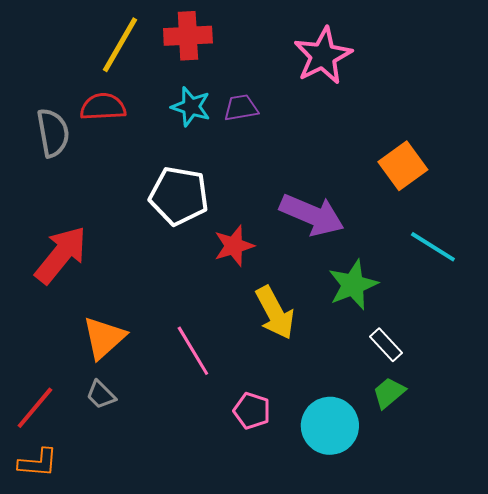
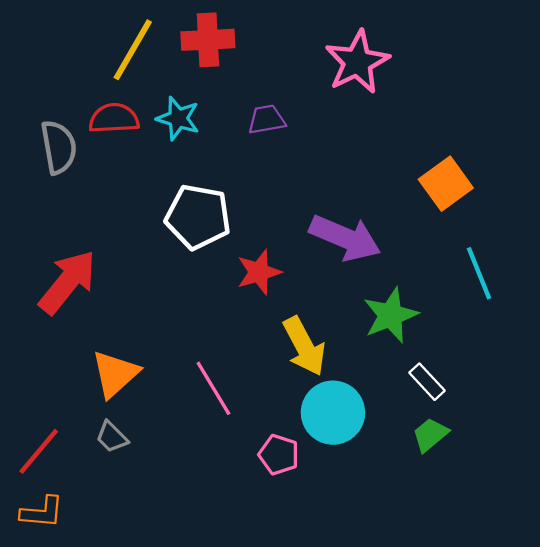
cyan star: (191, 107) -> (178, 118), moved
cyan line: (433, 247) -> (479, 273), turned 36
cyan circle: (330, 426) -> (333, 413), moved

